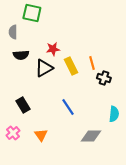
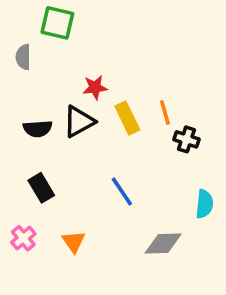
black semicircle: (21, 55) -> (38, 129), moved

